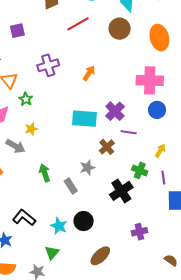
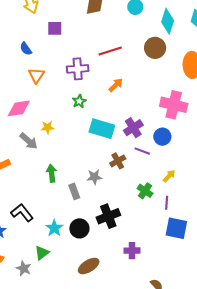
red line: (78, 24) -> (110, 51), moved
green star: (26, 99) -> (79, 101), moved
blue circle: (157, 110) -> (162, 137), moved
black cross: (121, 191) -> (108, 216), moved

